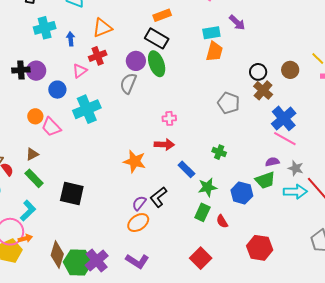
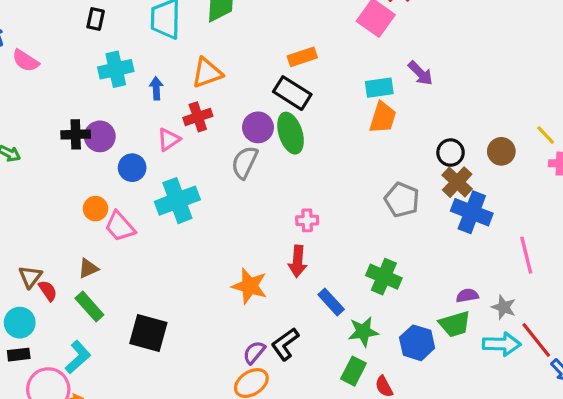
blue cross: (284, 118) -> (472, 212), moved, turned -30
pink line: (285, 139) -> (526, 255), moved, turned 45
red arrow: (164, 144) -> (298, 261), turned 90
green cross: (219, 152) -> (384, 277), size x1.5

